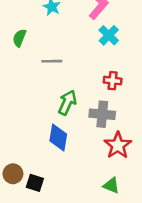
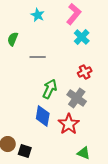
red cross: (113, 81) -> (85, 72), turned -32
gray cross: (102, 114) -> (77, 98), turned 30
red star: (118, 145) -> (69, 124), moved

